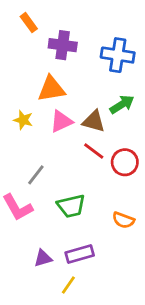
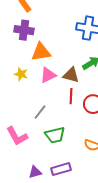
purple cross: (63, 45) -> (24, 30), moved
red line: (94, 151) -> (71, 96), turned 56
gray line: (36, 175) -> (40, 112), moved

